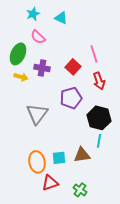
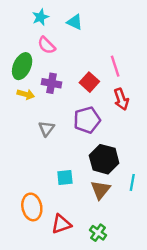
gray triangle: (37, 114) -> (47, 129), moved, size x0.6
black hexagon: (99, 118) -> (104, 159), moved
cyan line: (99, 141) -> (132, 182), moved
brown triangle: (82, 155) -> (100, 190), turned -42
cyan square: (59, 158) -> (65, 178), moved
orange ellipse: (37, 162) -> (32, 207), moved

